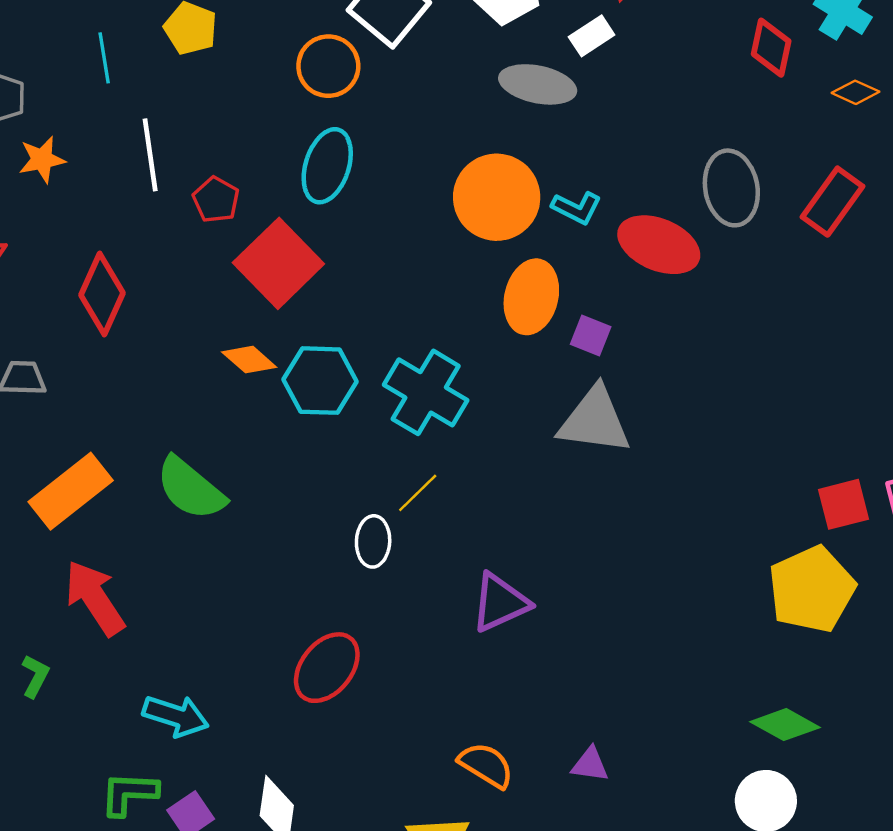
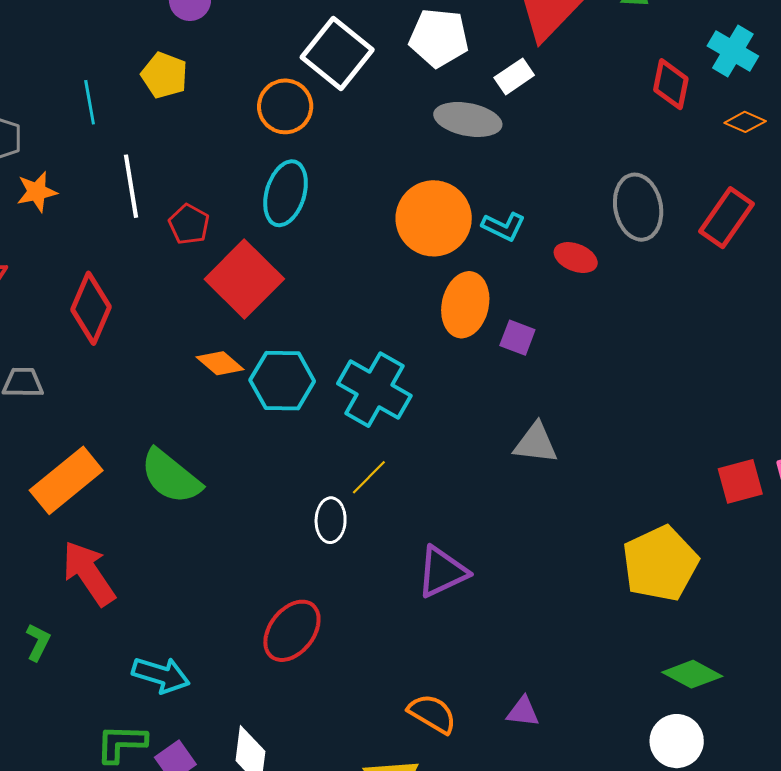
red ellipse: (659, 245) -> (576, 258), size x0.6
gray triangle: (595, 421) -> (536, 443), moved, size x0.7
yellow pentagon: (812, 589) -> (660, 564), moved

